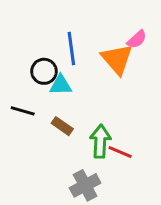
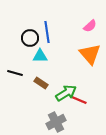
orange triangle: (117, 59) -> (90, 54), moved
black circle: (44, 71) -> (30, 38), moved
green arrow: (100, 141) -> (66, 93), turned 55

